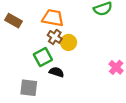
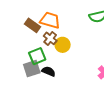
brown rectangle: (13, 21) -> (32, 25), moved
gray square: (29, 88) -> (32, 69), moved, turned -30

